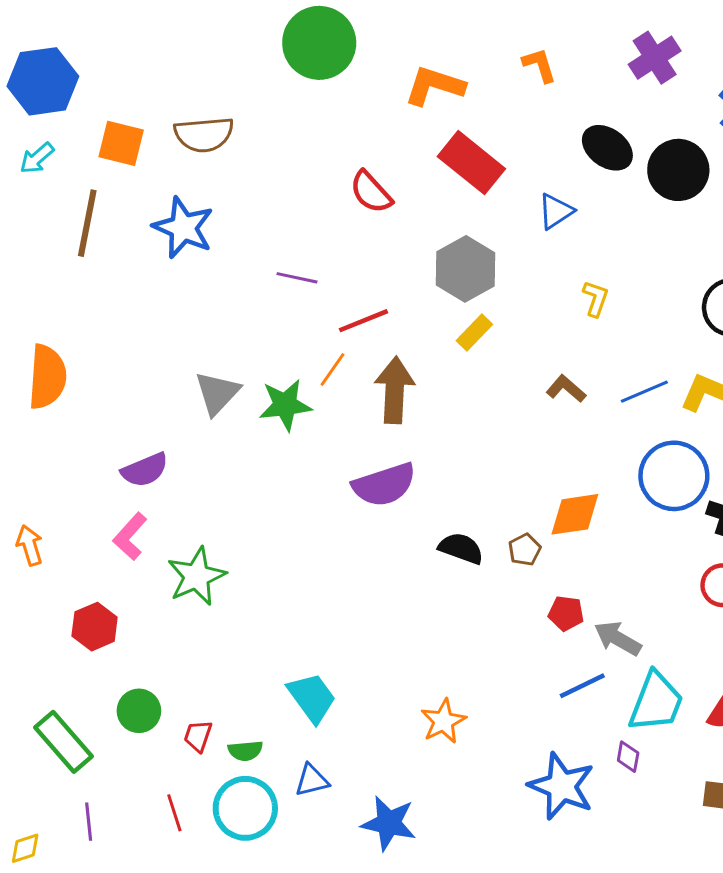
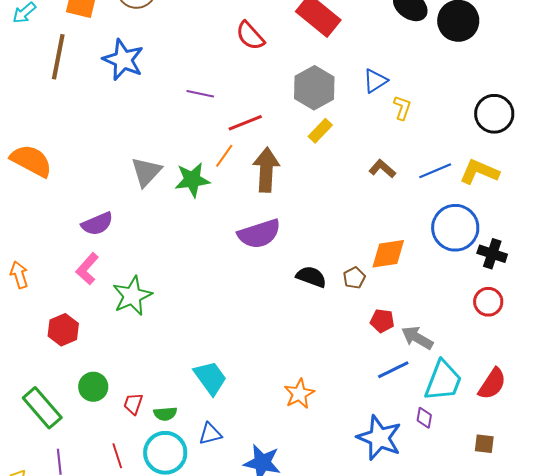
blue triangle: (556, 211) -> (375, 81), moved
orange semicircle: (47, 377) -> (31, 161), turned -66

